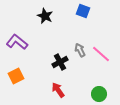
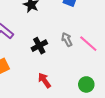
black cross: (60, 62) -> (39, 46), moved

